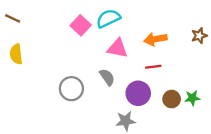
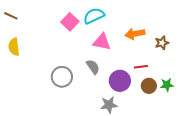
brown star: (199, 36) -> (162, 43), moved
red line: (153, 67) -> (141, 67), moved

